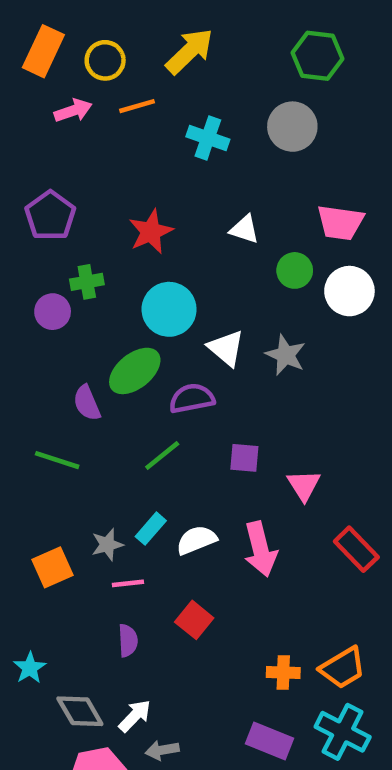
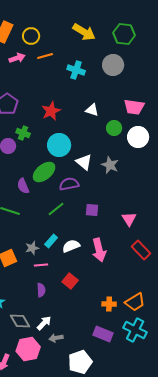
yellow arrow: (190, 51) -> (84, 32), moved, turned 75
green cross: (87, 282) -> (23, 133), turned 32
pink triangle: (304, 485) -> (129, 219), moved

